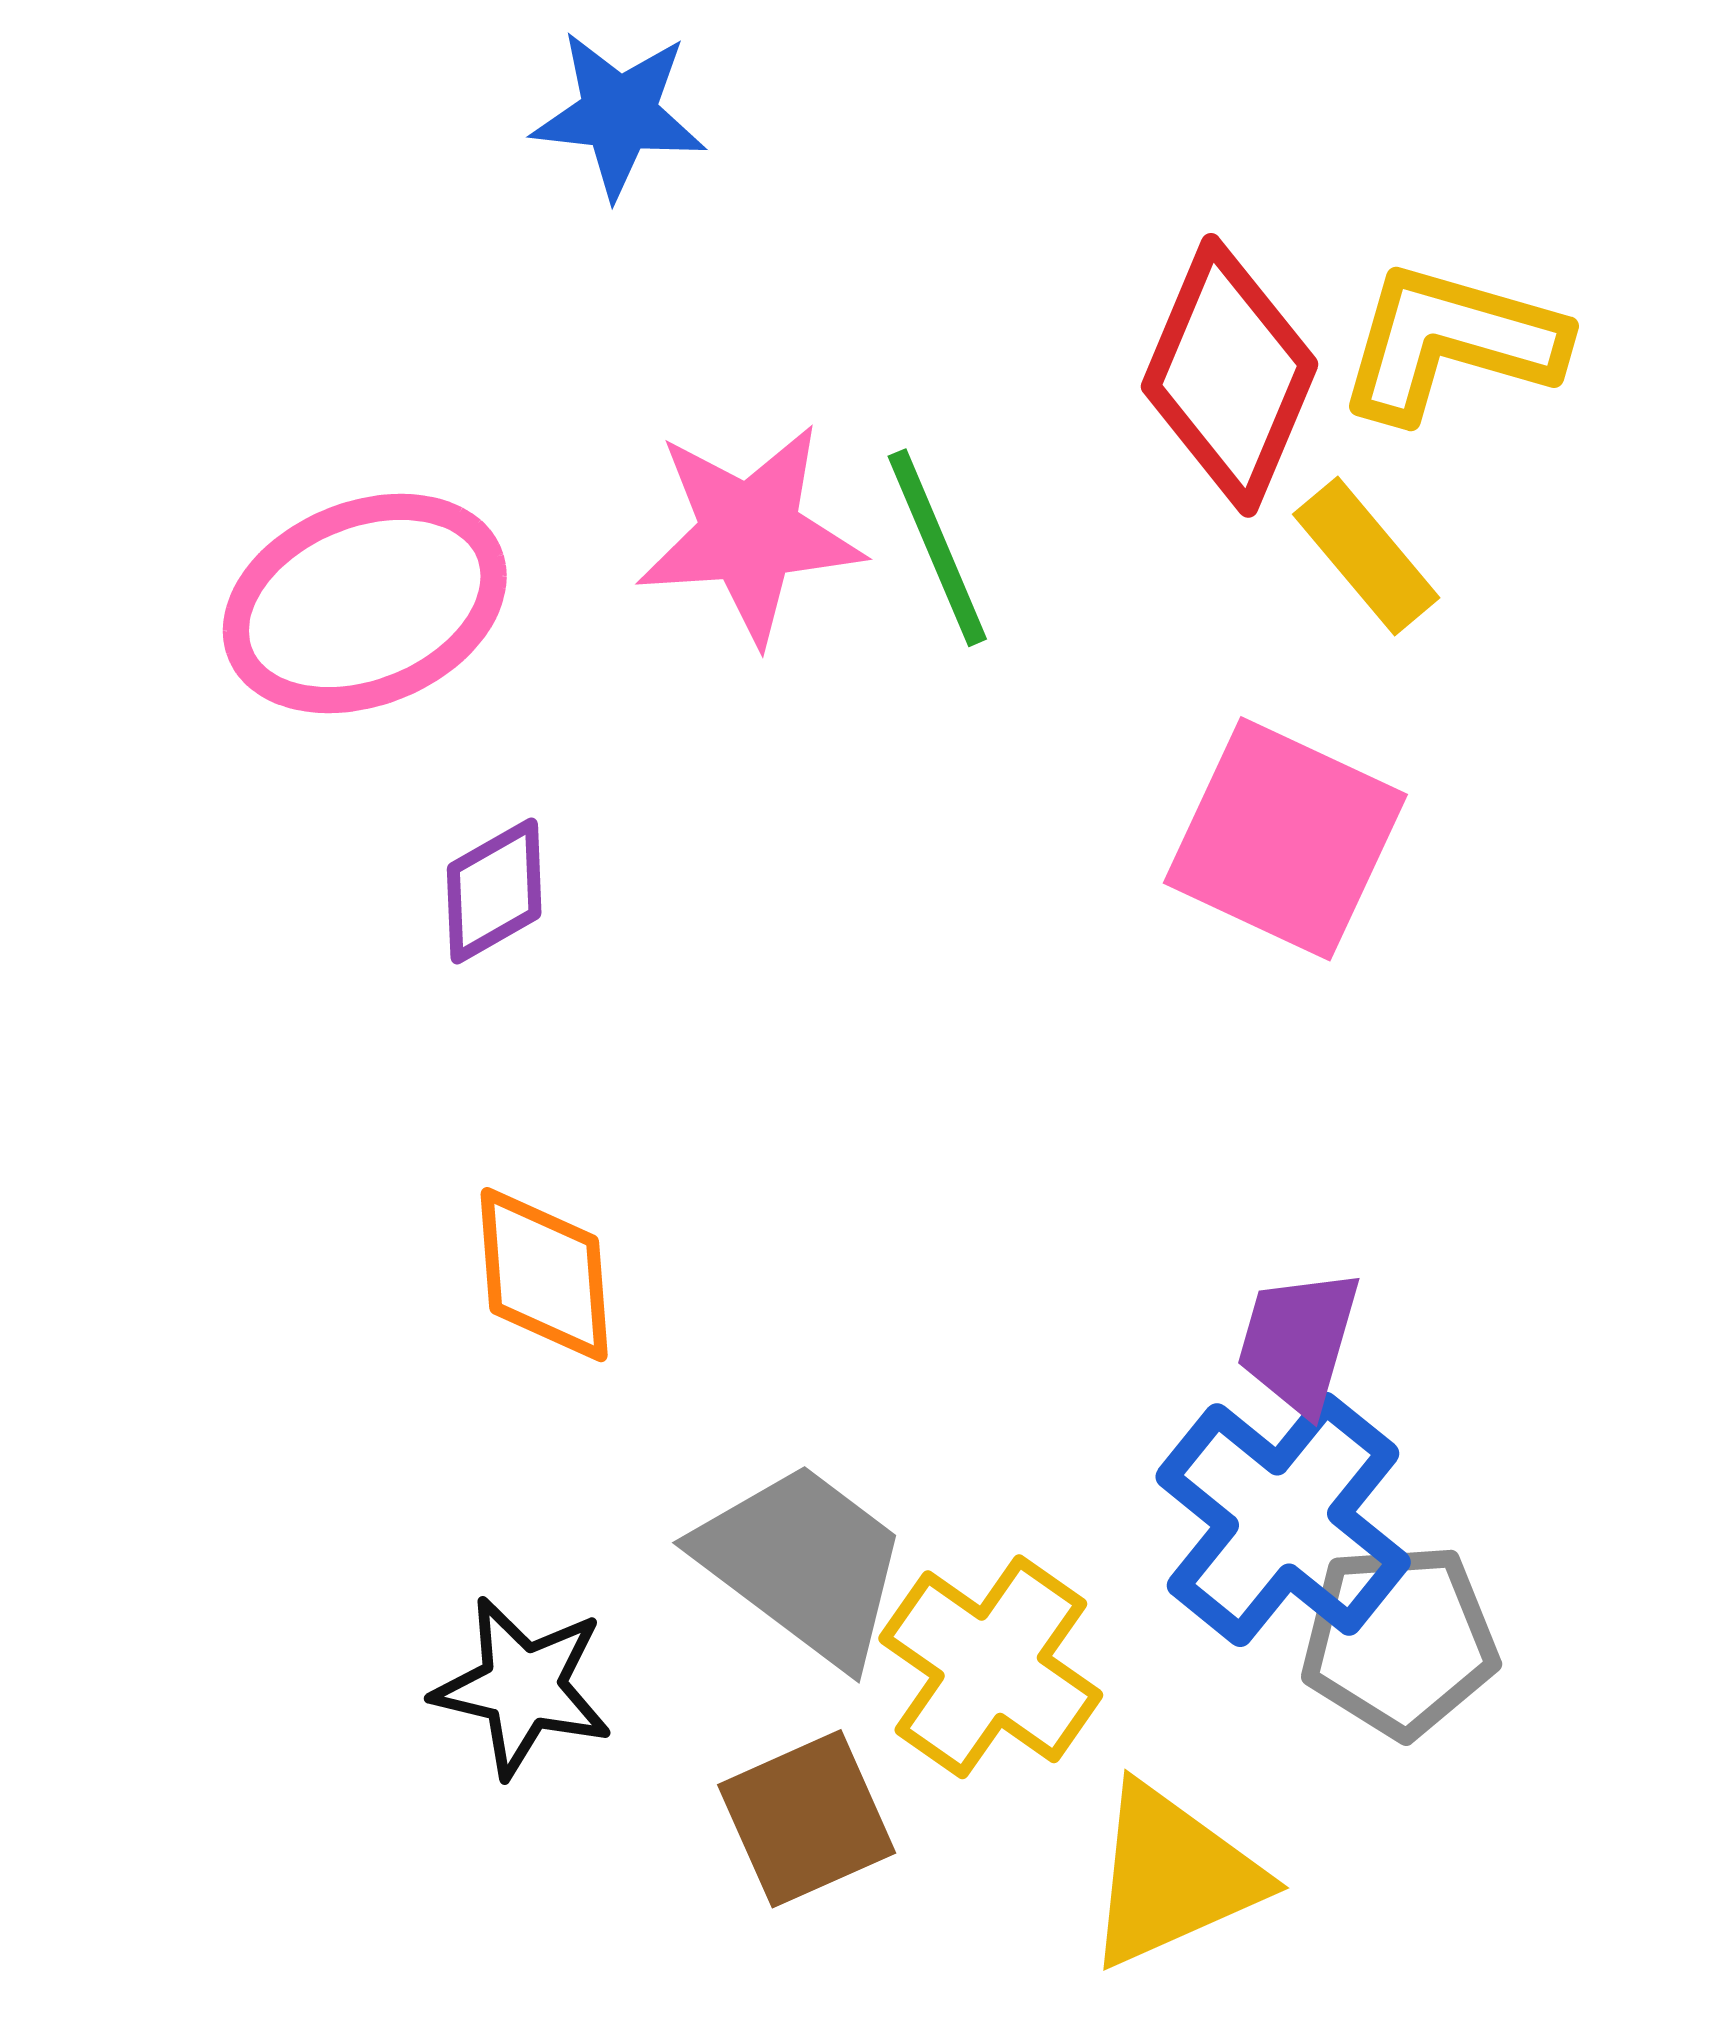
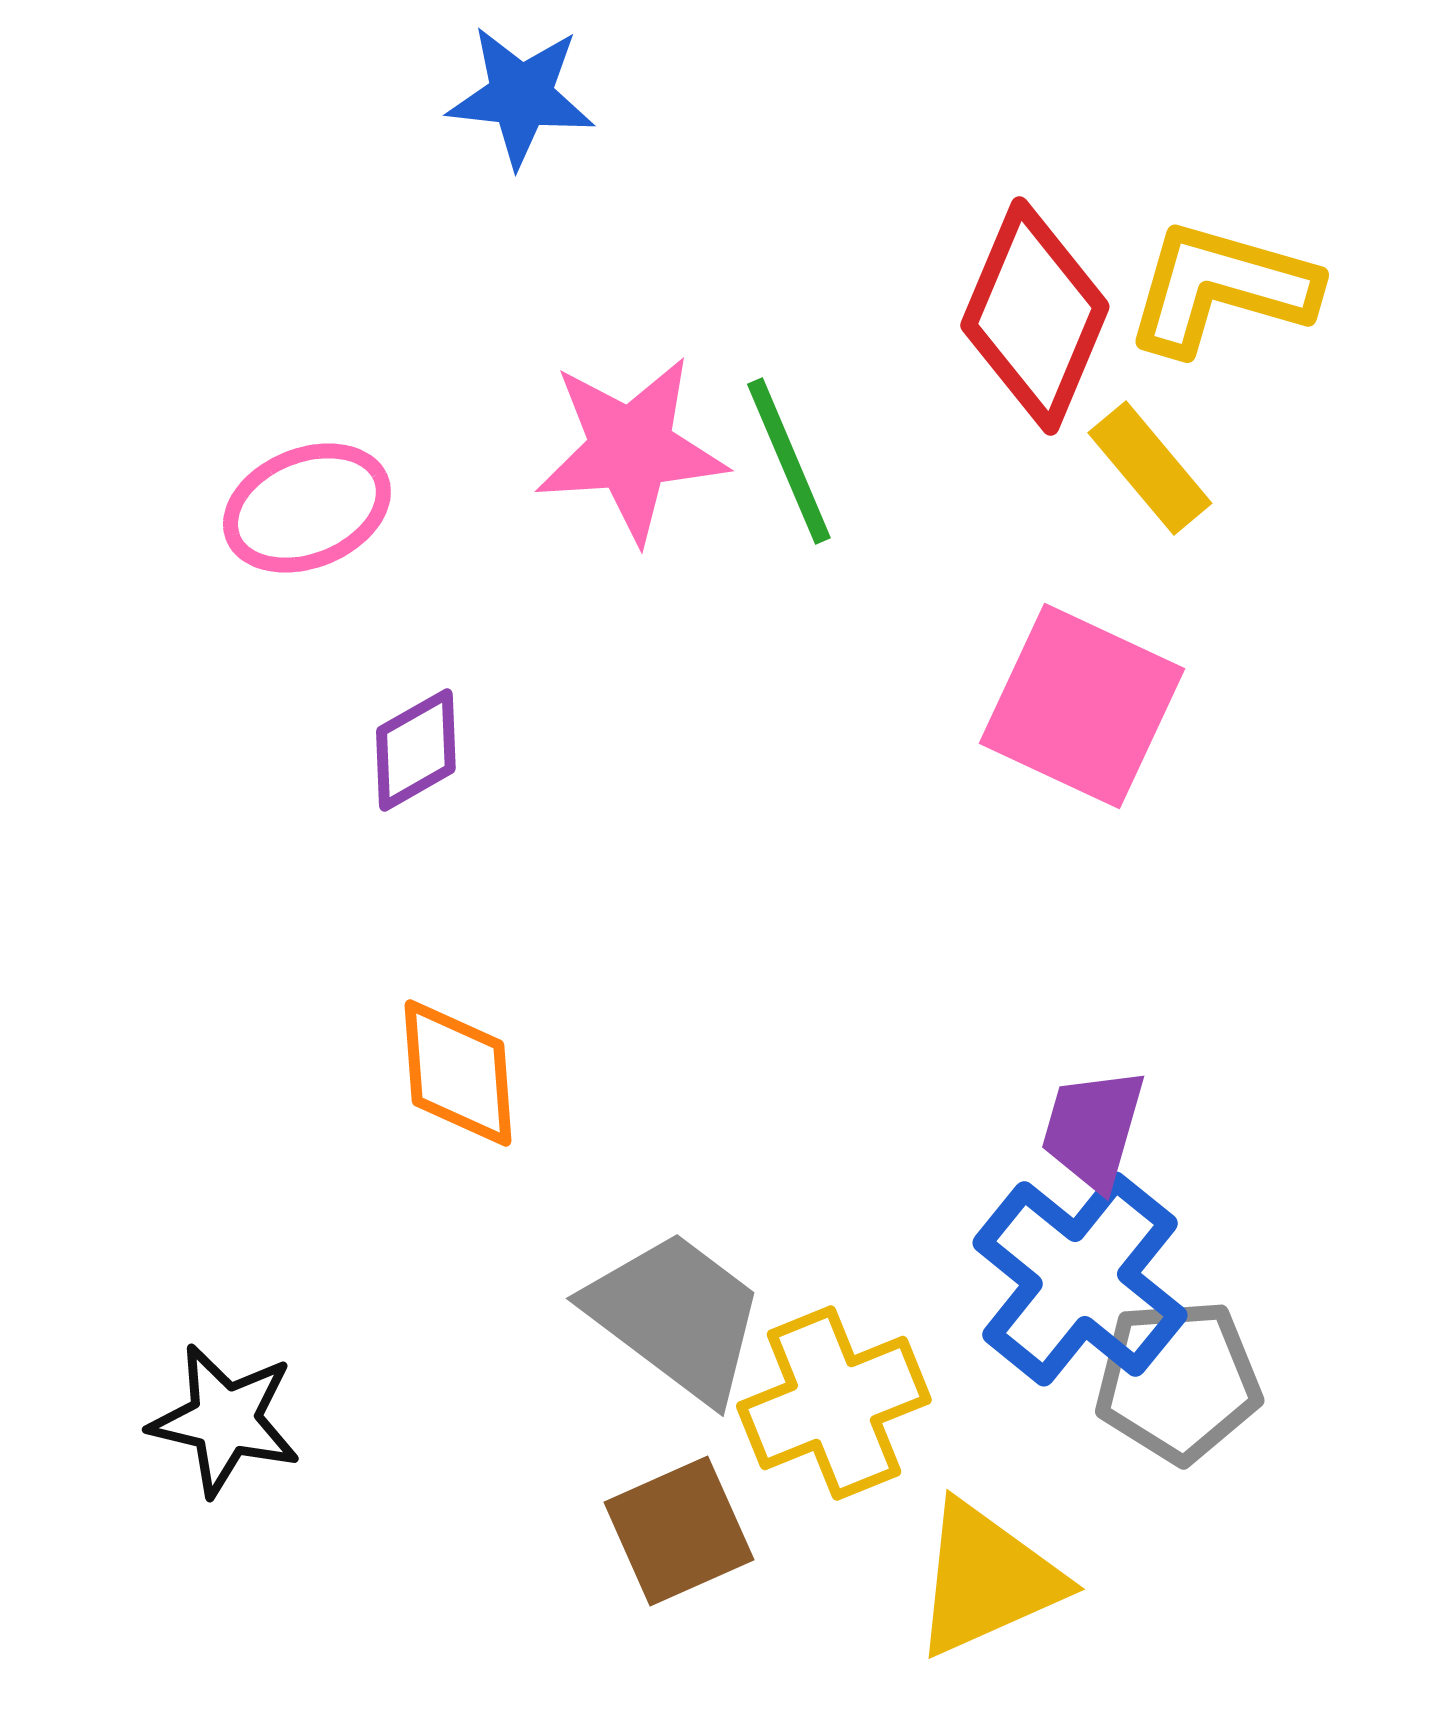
pink ellipse: (365, 604) -> (307, 508), size x0.7
yellow cross: (991, 1667) -> (834, 1403), turned 33
black star: (523, 1687) -> (225, 1420), moved

